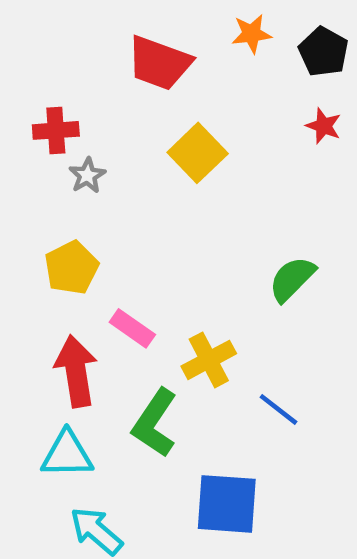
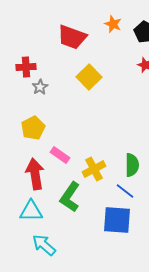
orange star: (252, 34) -> (113, 24), turned 30
green semicircle: (292, 279) -> (132, 165), moved, turned 135
blue square: (227, 504) -> (117, 220), moved

